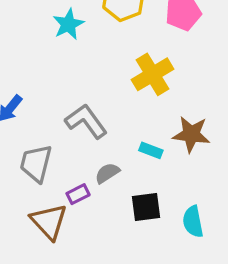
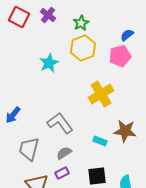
gray semicircle: (107, 173) -> (64, 153), moved
purple rectangle: (78, 194) -> (62, 173), moved

